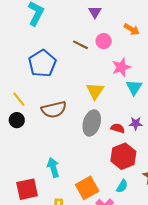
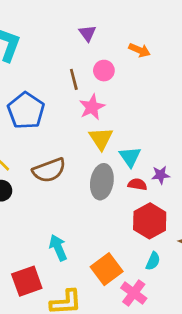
brown line: (81, 45) -> (74, 79), turned 56
pink star: (121, 67) -> (92, 107), moved
cyan triangle: (134, 87) -> (130, 157), moved

